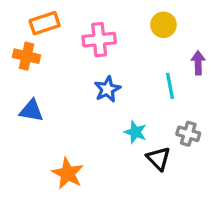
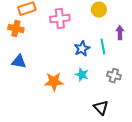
blue star: (107, 89) -> (82, 49), moved
black triangle: (159, 159) -> (101, 108), moved
orange star: (68, 173) -> (54, 82), moved, turned -30

